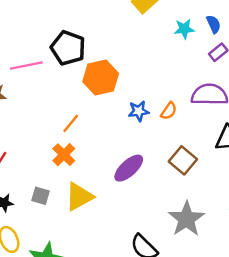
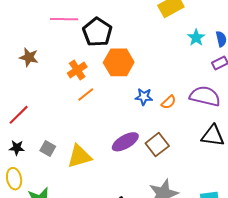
cyan star: (184, 29) -> (196, 38), turned 30
pink line: (26, 66) -> (64, 19), moved
orange cross: (64, 155) -> (77, 70), moved
brown square: (183, 160) -> (157, 145), moved

